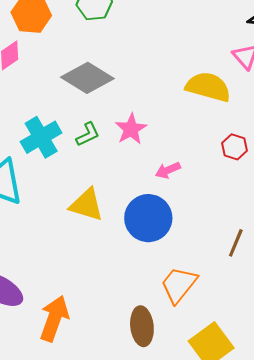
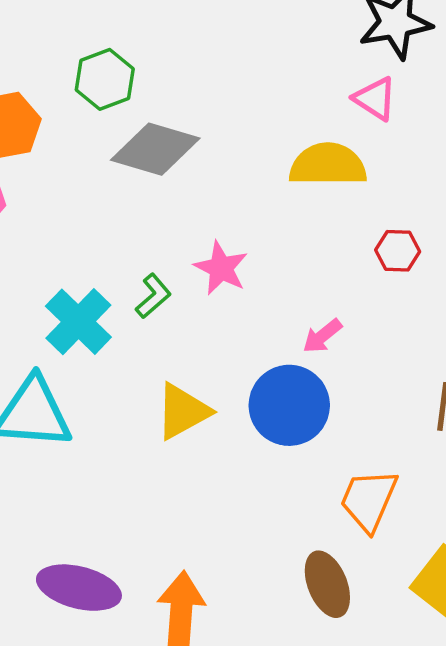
gray diamond: (87, 78) -> (155, 149), moved
pink arrow: (168, 170) -> (322, 336), moved
yellow triangle: (87, 205) -> (183, 411), turned -30

